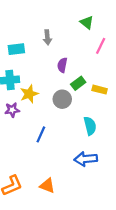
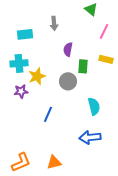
green rectangle: (78, 83) -> (83, 66), turned -48
yellow rectangle: (100, 90) -> (106, 59), moved
orange triangle: (47, 186) -> (54, 162), turned -35

